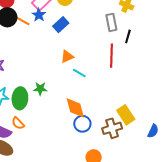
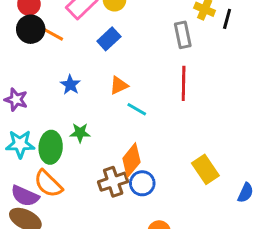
blue star: (39, 15) -> (70, 85), moved
black line: (128, 36) -> (227, 19), moved
orange diamond: (75, 108) -> (131, 160), turned 55
orange semicircle: (18, 123) -> (48, 184), size x1.5
brown cross: (112, 128) -> (113, 182), moved

